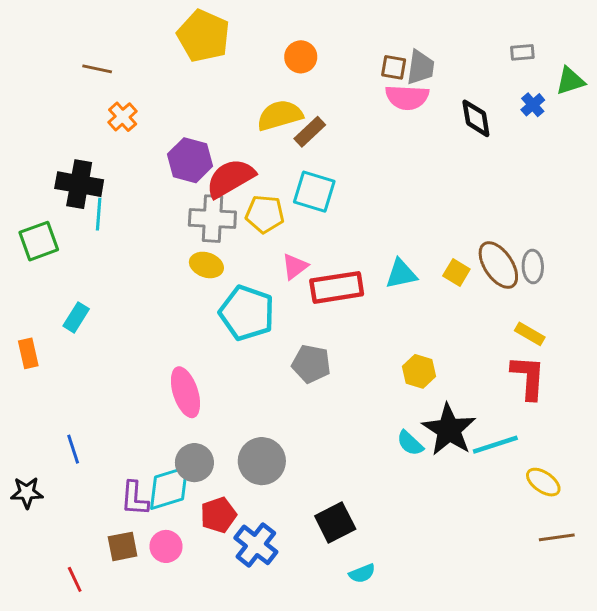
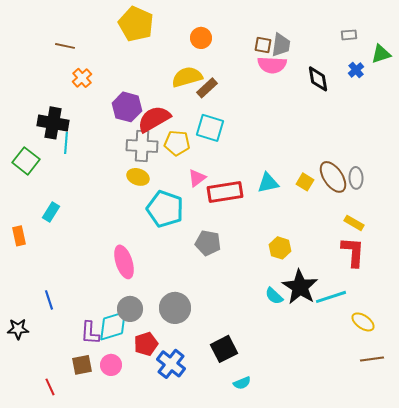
green square: (39, 241) -> (26, 161), turned -32

